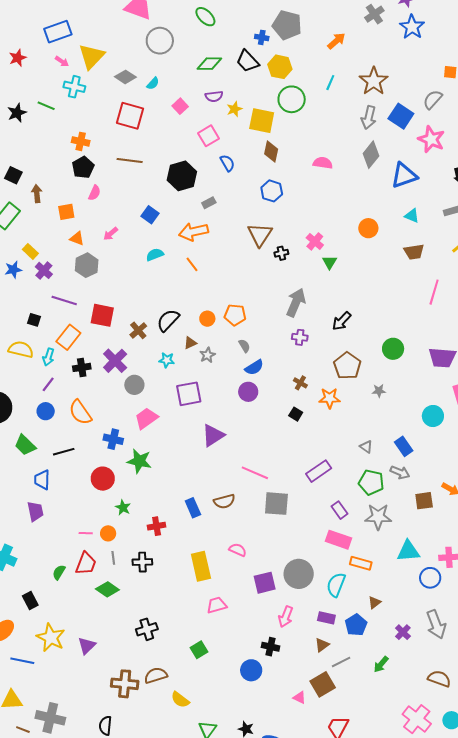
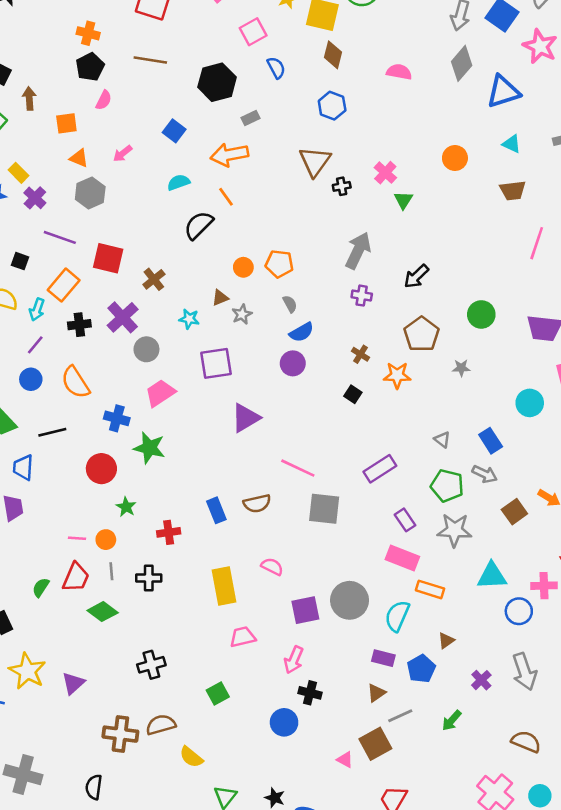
black semicircle: (168, 320) -> (199, 225), moved
brown square: (424, 501) -> (514, 512), turned -30
pink arrow: (286, 617) -> (294, 660), moved

